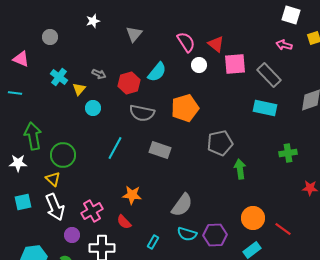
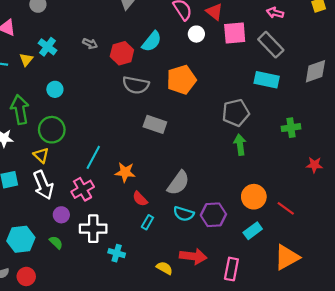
pink arrow: (284, 45) -> (275, 13), moved
yellow triangle: (79, 89) -> (26, 60), moved
cyan circle: (93, 108) -> (55, 89), moved
gray pentagon: (220, 143) -> (236, 113), moved
cyan line: (115, 148) -> (93, 157), moved
red semicircle: (124, 222) -> (140, 199), moved

